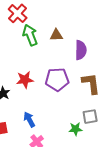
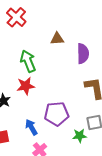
green arrow: (30, 35) -> (28, 61), moved
purple pentagon: (57, 79) -> (57, 114), moved

